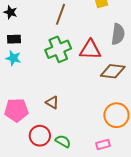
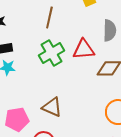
brown triangle: (52, 102) -> (52, 107), size x1.5

